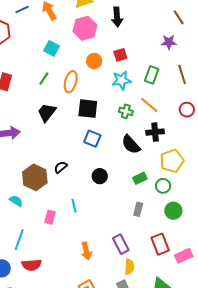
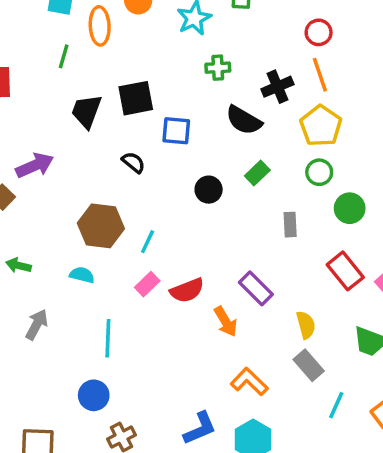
orange ellipse: (71, 82) -> (100, 26), moved
orange line: (149, 105) -> (320, 75), moved, turned 48
black square: (88, 109) -> (136, 98), moved
black semicircle: (61, 167) -> (133, 162), moved, turned 96
green rectangle: (140, 178) -> (257, 173), moved
cyan line: (74, 206) -> (148, 242), moved, turned 56
pink rectangle: (50, 217) -> (147, 284), turned 48
purple rectangle: (121, 244) -> (256, 288), moved
red semicircle: (32, 265) -> (187, 290), moved

